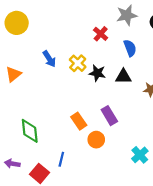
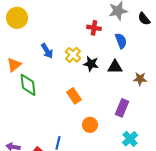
red cross: (101, 34) -> (94, 28), turned -32
purple rectangle: (109, 116) -> (122, 108), moved, turned 54
orange rectangle: (79, 121) -> (74, 96), moved
green diamond: (30, 131) -> (28, 85), moved

